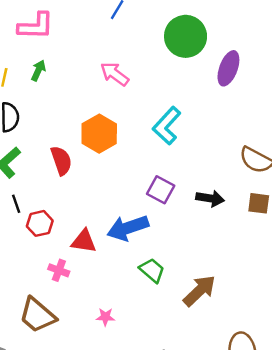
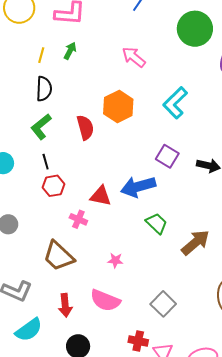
red hexagon: (40, 223) -> (54, 186), moved

